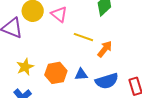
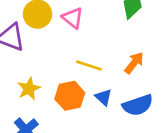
yellow line: (83, 37) -> (89, 65), moved
blue triangle: (81, 74) -> (103, 97), turned 48

